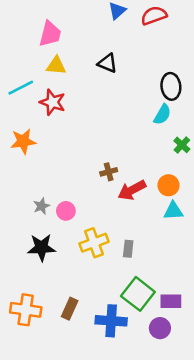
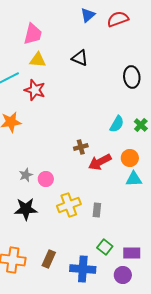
cyan semicircle: (162, 114) -> (117, 124), moved
green square: (138, 294) -> (105, 247), size x0.6

